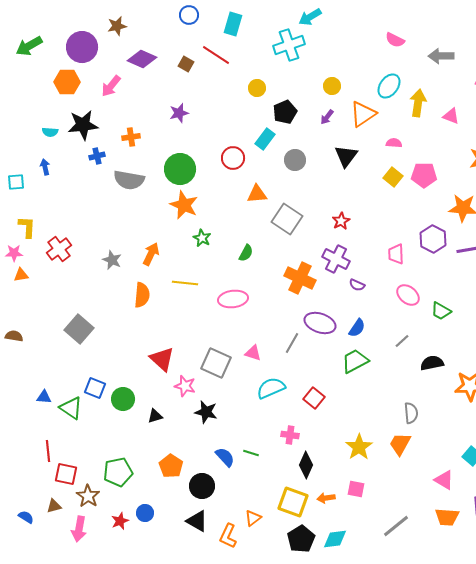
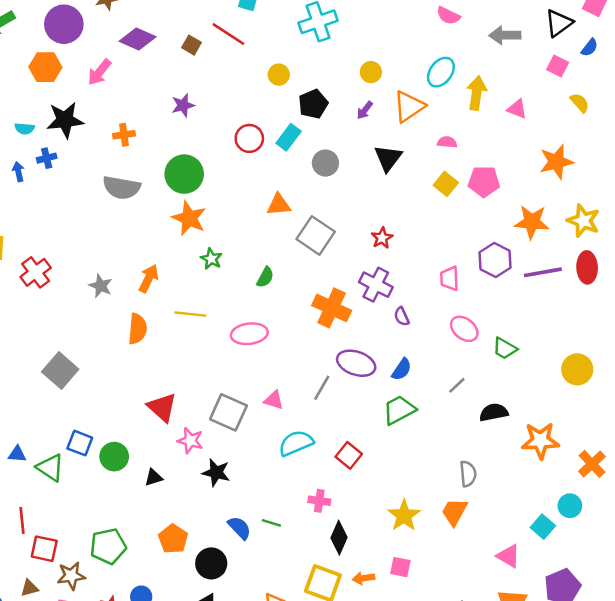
blue cross: (97, 156) -> (47, 158), moved
red circle: (233, 158) -> (249, 138), moved
purple semicircle: (357, 285) -> (402, 317), turned 42
brown star: (88, 496) -> (71, 576), turned 30

